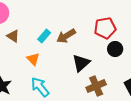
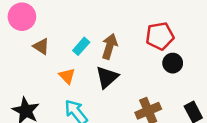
brown arrow: (66, 36) -> (110, 46), turned 138
black triangle: (81, 63) -> (107, 77), moved

